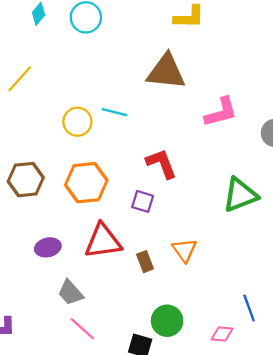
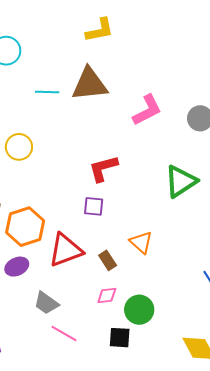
cyan line: (114, 112) -> (47, 92), moved
red L-shape: (161, 164) -> (103, 168), turned -72
orange hexagon: (86, 183) -> (25, 227), moved
pink diamond: (222, 334) -> (107, 296), moved

